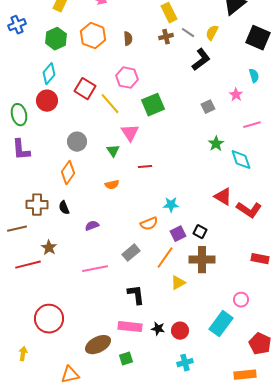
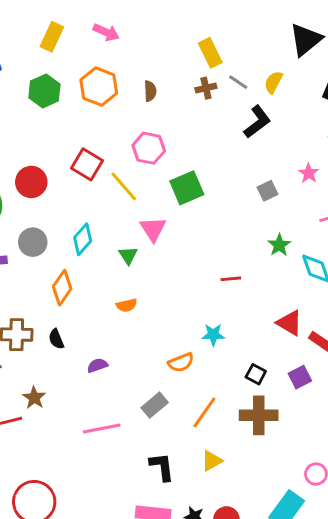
cyan diamond: (49, 74) -> (83, 239), moved
gray circle: (77, 142) -> (33, 242), moved
red line: (145, 167) -> (231, 279), moved
purple square: (178, 234) -> (300, 377), moved
yellow triangle: (178, 283) -> (212, 461), moved

